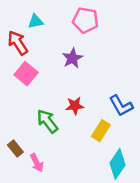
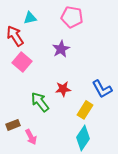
brown rectangle: (15, 148) -> (13, 125), turned -72
cyan diamond: (118, 164) -> (83, 138), moved

